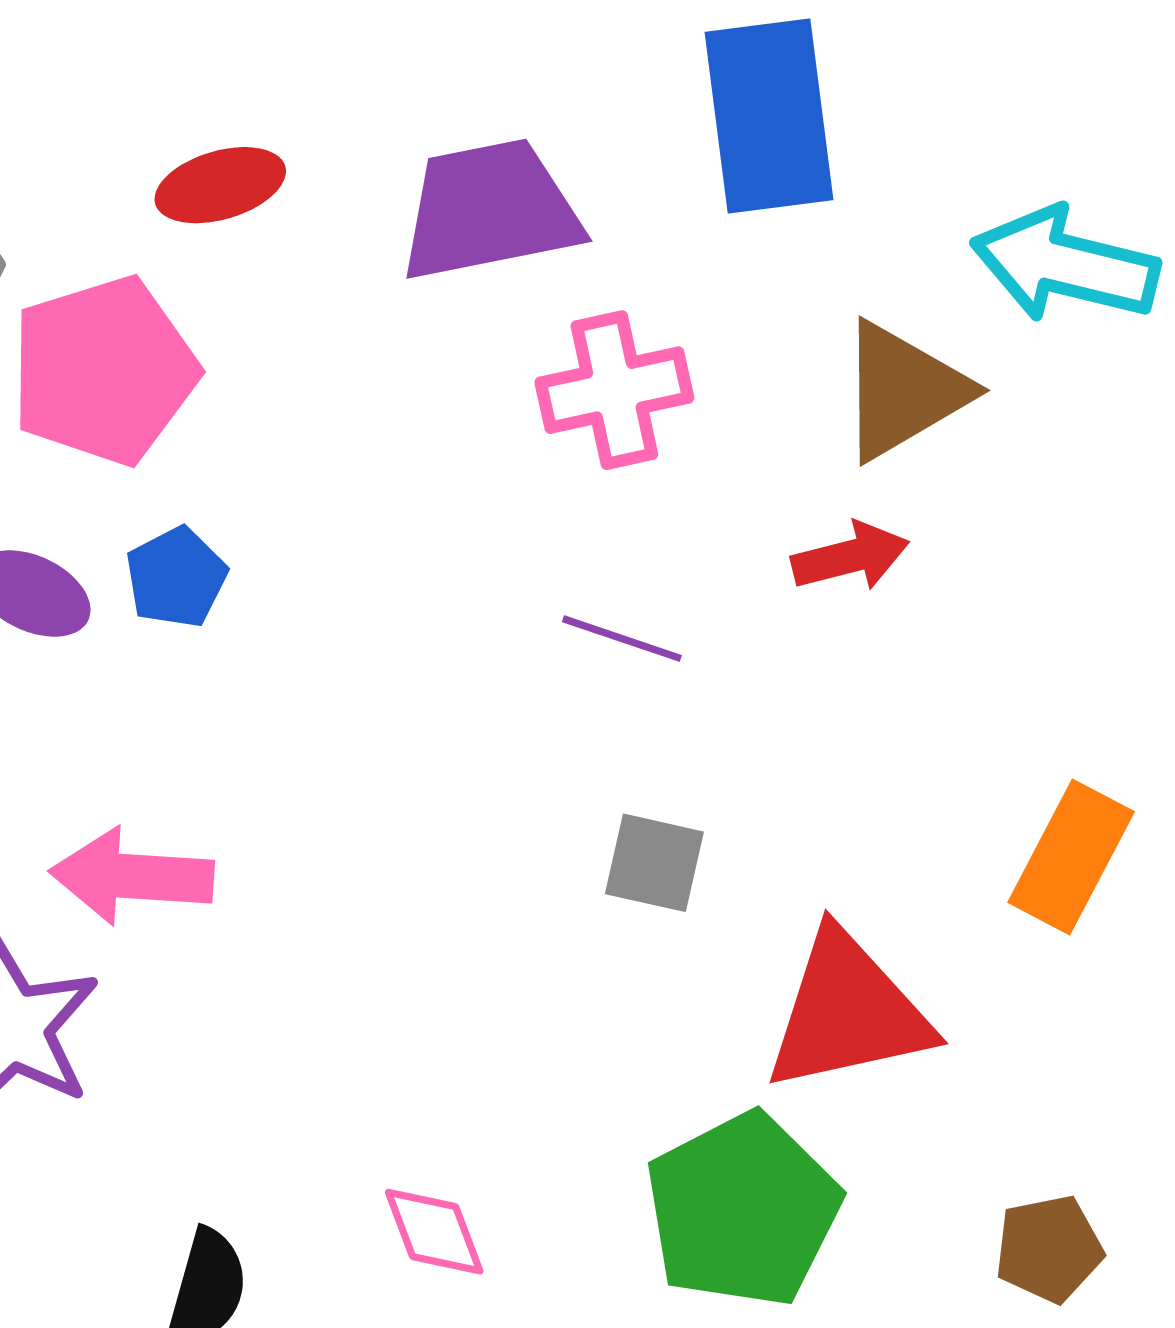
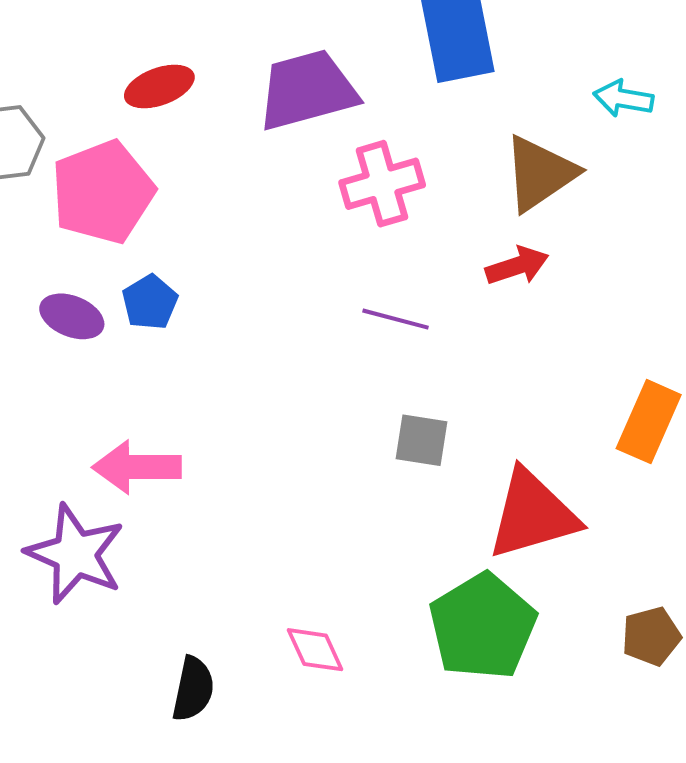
cyan arrow: (1065, 265) -> (623, 98), size x0.6

